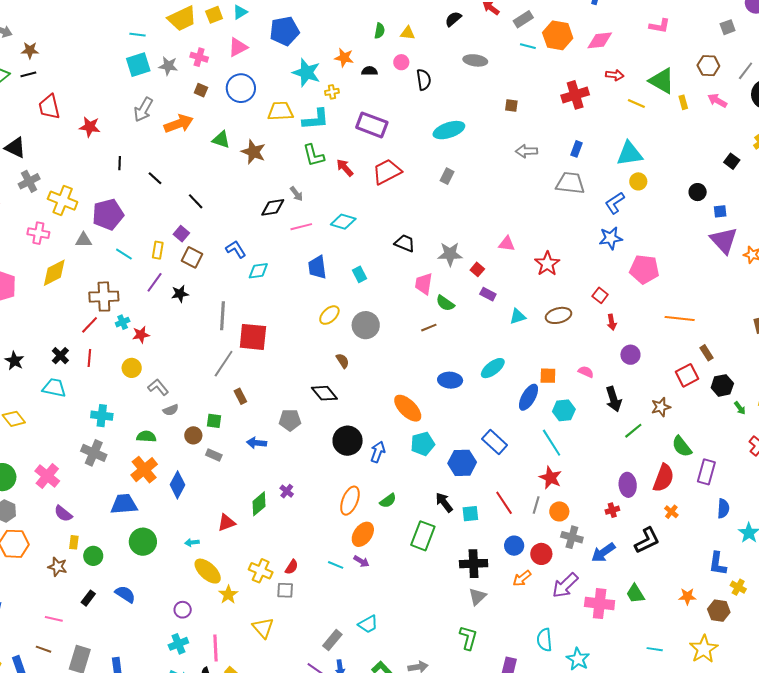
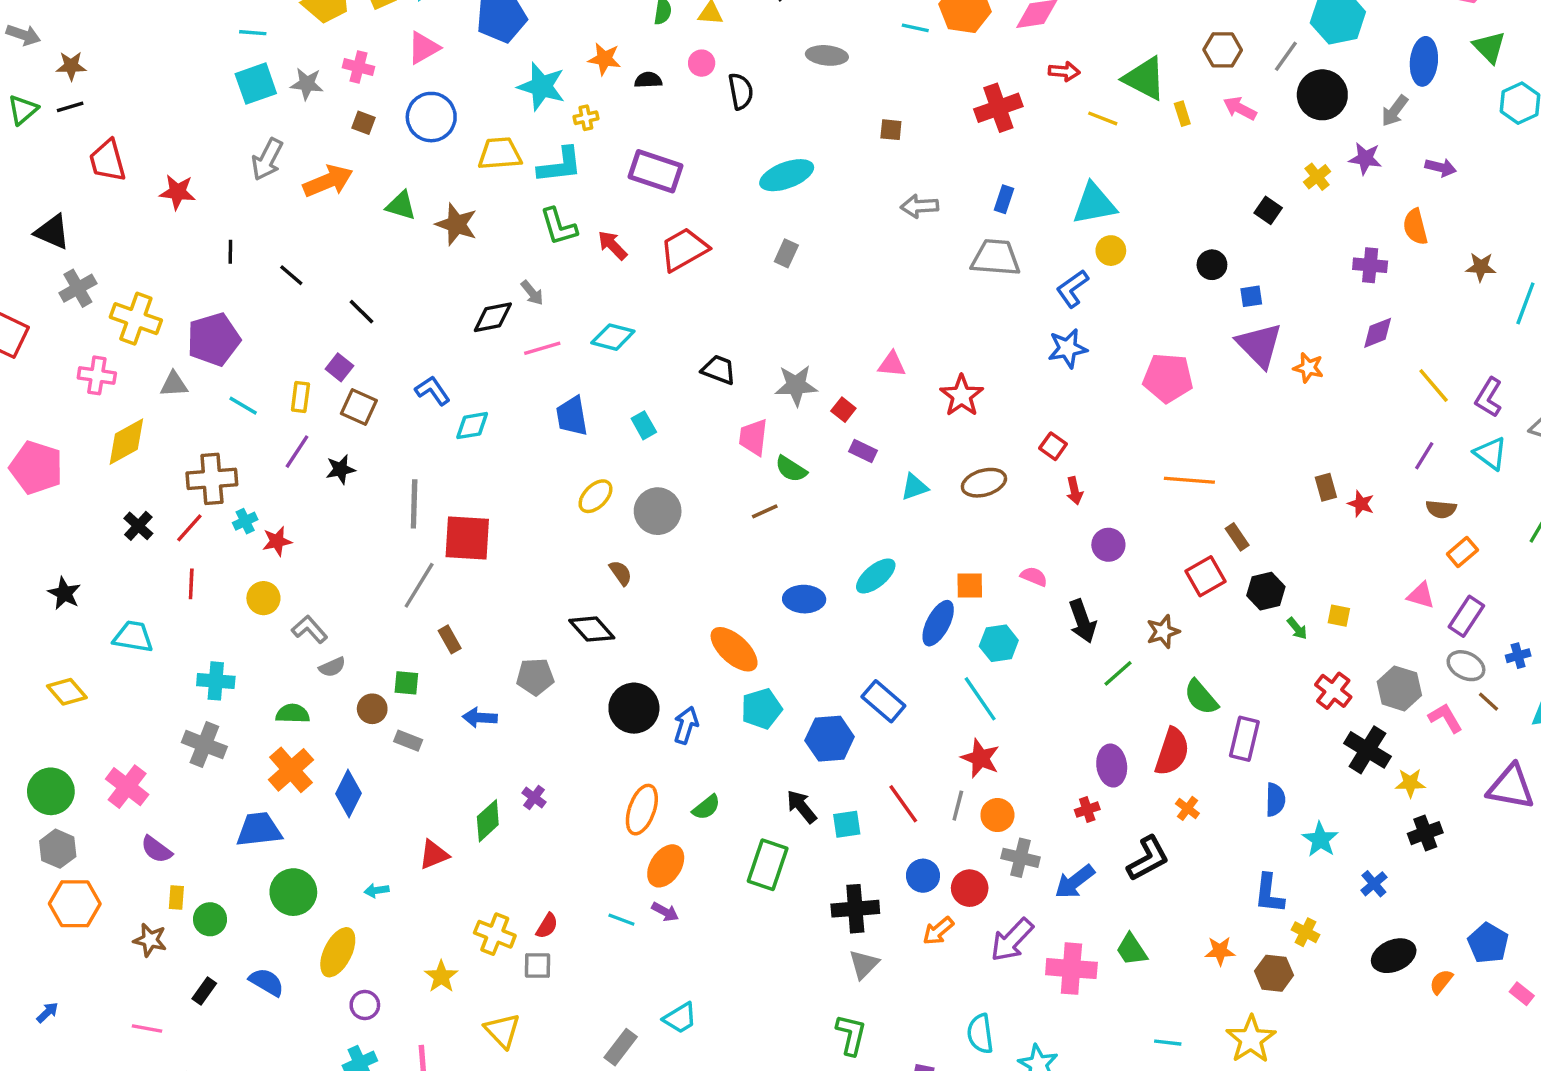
pink pentagon: (644, 269) -> (1168, 378), moved
black cross: (60, 356) -> (138, 526), moved
yellow ellipse: (208, 571) -> (338, 952), moved, turned 76

